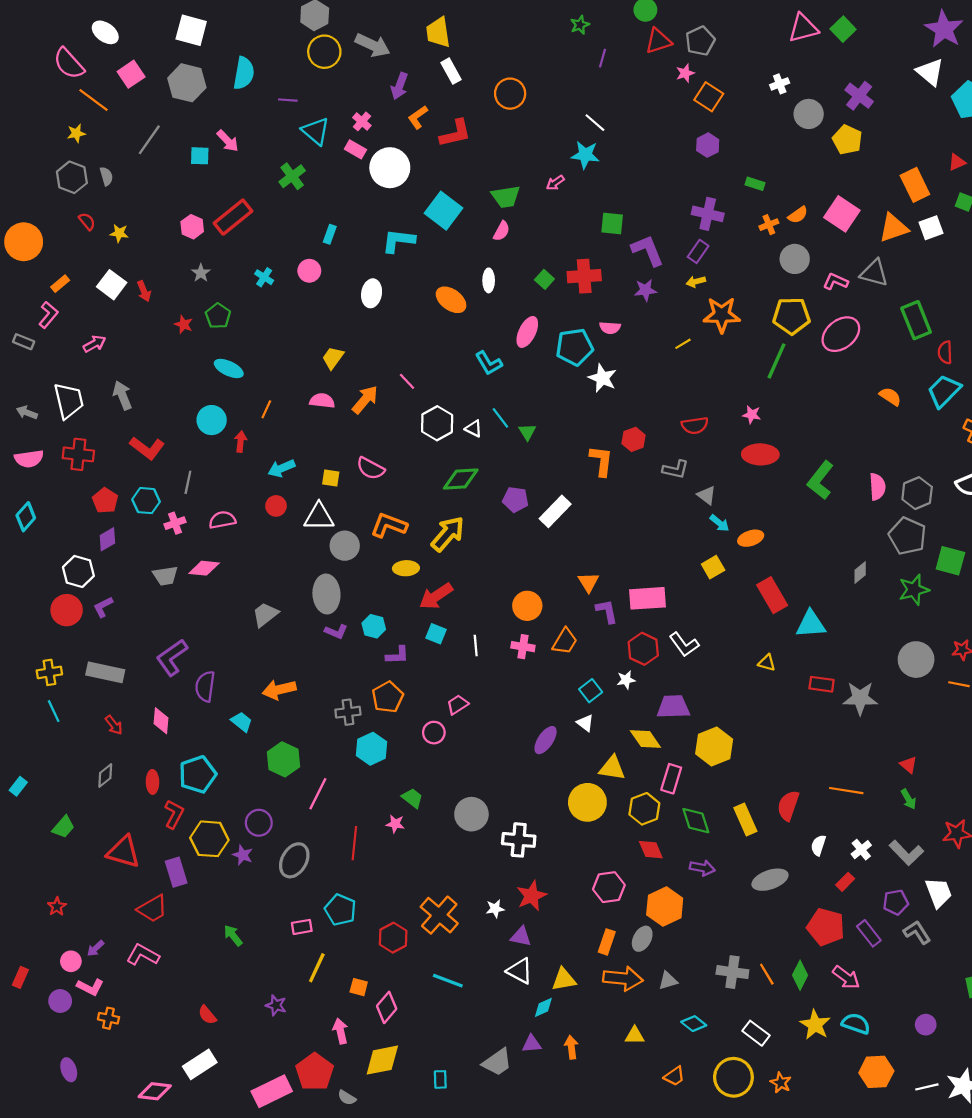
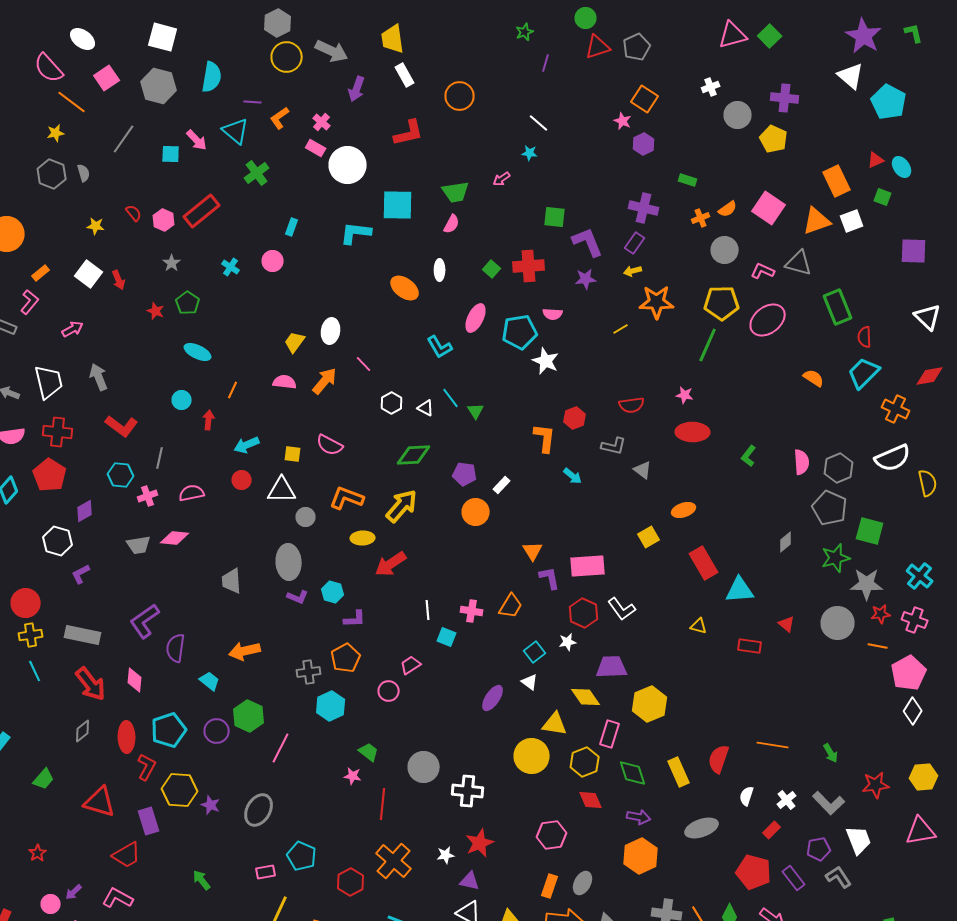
pink star: (685, 73) -> (623, 121), moved, turned -30
purple cross: (859, 96) -> (785, 98), turned -32
orange L-shape: (418, 117) -> (280, 118), moved
cyan triangle: (316, 131) -> (236, 131), moved
cyan star: (585, 155) -> (530, 153), size x0.6
cyan square: (444, 211) -> (398, 205), turned -36
red semicircle: (87, 221) -> (134, 213), moved
white ellipse: (372, 293) -> (331, 331), moved
cyan circle: (212, 420) -> (182, 400), size x0.7
white hexagon: (437, 423) -> (392, 403), size x0.7
green L-shape: (820, 480) -> (749, 456), size x0.6
red pentagon: (105, 501) -> (50, 475), moved, size x1.4
white rectangle: (555, 511) -> (502, 485), size x0.6
cyan arrow: (720, 523) -> (573, 476), moved
gray circle: (345, 546) -> (306, 517), size x0.7
orange circle: (527, 606) -> (476, 512), moved
red circle: (67, 610) -> (26, 603), moved
gray trapezoid: (265, 614) -> (232, 581), turned -56
cyan square: (436, 634) -> (447, 637), moved
gray star: (860, 698) -> (867, 584), moved
red arrow: (114, 725) -> (91, 684), size x1.8
red triangle: (909, 765) -> (787, 624), moved
red ellipse: (152, 782) -> (127, 737), size x1.4
purple circle: (259, 823) -> (217, 731), moved
red line: (354, 843) -> (383, 804), moved
orange hexagon: (665, 907) -> (641, 856), moved

